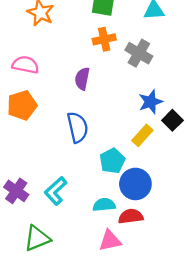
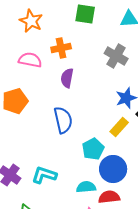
orange cross: (104, 39) -> (61, 48), moved
pink semicircle: (25, 65) -> (30, 60), moved
cyan L-shape: (56, 191) -> (44, 175), turned 60

